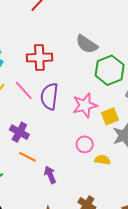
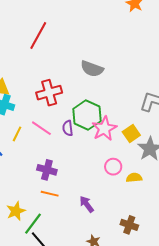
green hexagon: (110, 70) -> (87, 115), moved
purple semicircle: (49, 96) -> (68, 128), size x0.6
orange line: (27, 157) -> (50, 194), moved

